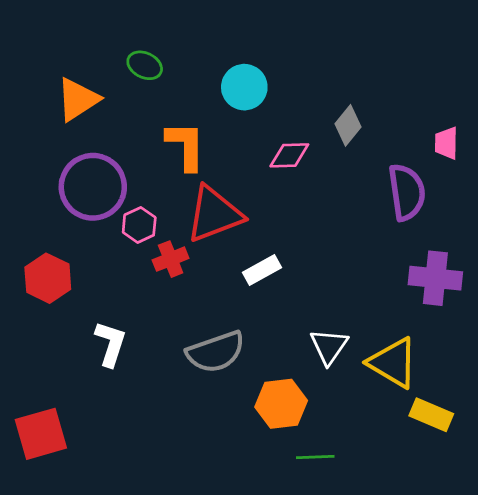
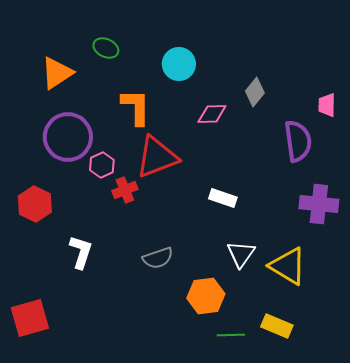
white rectangle: (262, 270) -> (223, 198), moved, turned 48
gray semicircle: (216, 352) -> (158, 258), size x0.7
yellow rectangle: (431, 415) -> (277, 326), moved

